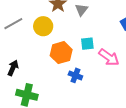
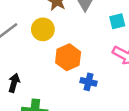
cyan square: (87, 44) -> (117, 21), moved

